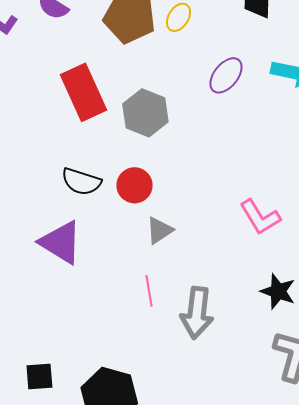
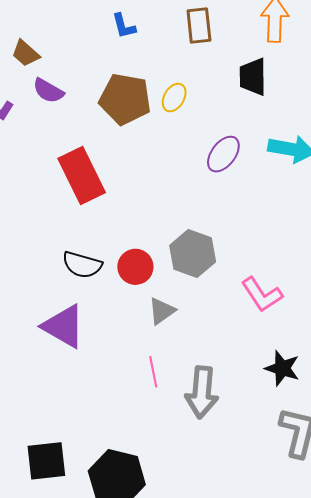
gray hexagon: (145, 113) -> (193, 254), moved
black square: (39, 376) -> (46, 461), size x1.4

